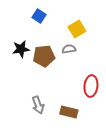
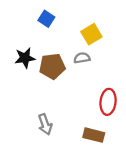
brown rectangle: (69, 112) -> (94, 135), moved

